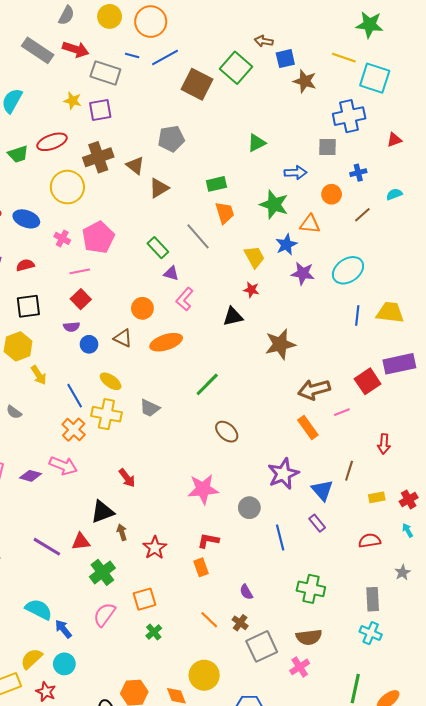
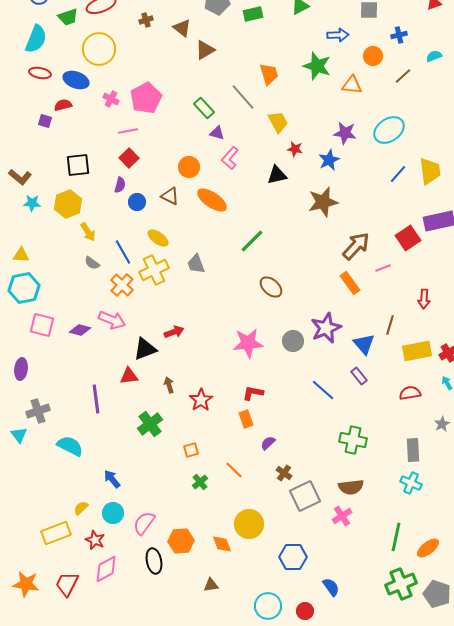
brown cross: (98, 157) -> (146, 20), size x0.5
green rectangle: (216, 184) -> (253, 14), moved
yellow circle: (67, 187) -> (99, 49), moved
blue star: (286, 245) -> (329, 160), moved
yellow trapezoid: (254, 257) -> (278, 122), moved
red semicircle: (25, 265) -> (63, 105), moved
yellow trapezoid: (390, 312) -> (430, 171), turned 76
blue line: (357, 315) -> (398, 174), turned 36
purple semicircle: (72, 327) -> (120, 185), turned -70
orange ellipse: (166, 342) -> (212, 200), turned 52
brown arrow: (314, 389) -> (356, 246), turned 148
gray trapezoid: (150, 408) -> (196, 264), turned 45
gray semicircle: (14, 412) -> (92, 263), moved
yellow cross: (106, 414) -> (154, 270), turned -36
red arrow: (127, 478) -> (174, 332), turned -72
yellow rectangle: (377, 497) -> (417, 351), size x1.8
gray circle: (249, 508) -> (293, 341), moved
black triangle: (102, 512) -> (145, 349), moved
blue line: (280, 537) -> (323, 390), turned -35
red triangle: (81, 542) -> (129, 376), moved
purple line: (47, 547) -> (96, 399), turned 52
purple semicircle: (246, 592) -> (268, 443), moved, turned 77
orange square: (145, 599) -> (191, 450), size x0.7
cyan semicircle: (39, 609) -> (70, 446), moved
pink semicircle: (104, 615) -> (144, 523), moved
orange line: (209, 620) -> (234, 470), moved
yellow semicircle: (31, 659) -> (81, 508), size x0.7

